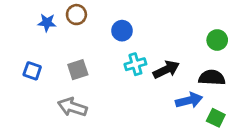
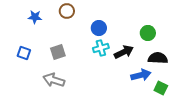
brown circle: (76, 15) -> (67, 11), moved
blue circle: (122, 31) -> (99, 28), moved
green circle: (217, 40) -> (148, 33), moved

